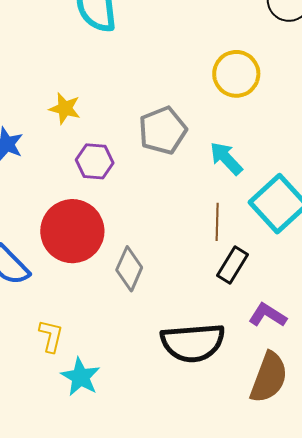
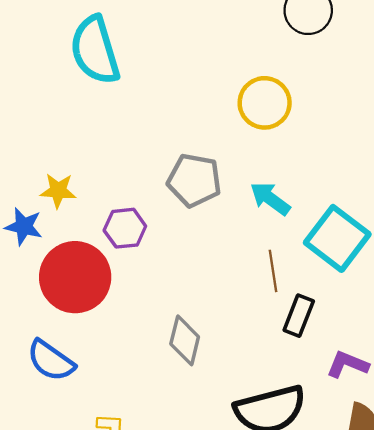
yellow star: (65, 108) -> (58, 191), moved
gray pentagon: (163, 130) -> (194, 180), turned -30
red circle: (72, 231) -> (75, 277), moved

